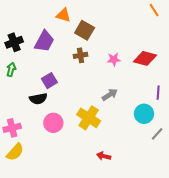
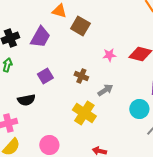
brown cross: (81, 55) -> (81, 76), moved, turned 32
black semicircle: (38, 99) -> (26, 100), moved
pink circle: (53, 123) -> (49, 145), moved

